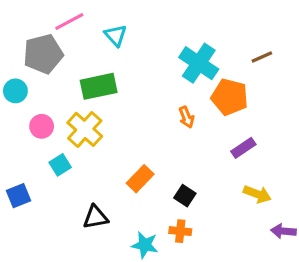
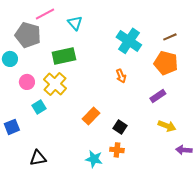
gray pentagon: (43, 54) -> (28, 35), turned 30
orange pentagon: (230, 97) -> (166, 63), moved
black triangle: (96, 217) -> (38, 158), moved

